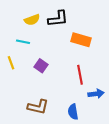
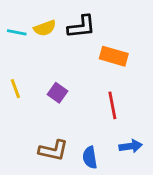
cyan line: (23, 42) -> (17, 32), moved
blue arrow: (96, 94) -> (131, 146), moved
blue semicircle: (73, 112) -> (90, 157), moved

